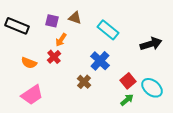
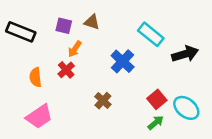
cyan rectangle: (108, 30) -> (151, 34), moved
blue cross: (100, 61) -> (123, 61), moved
orange semicircle: (29, 63) -> (35, 77), turned 63

